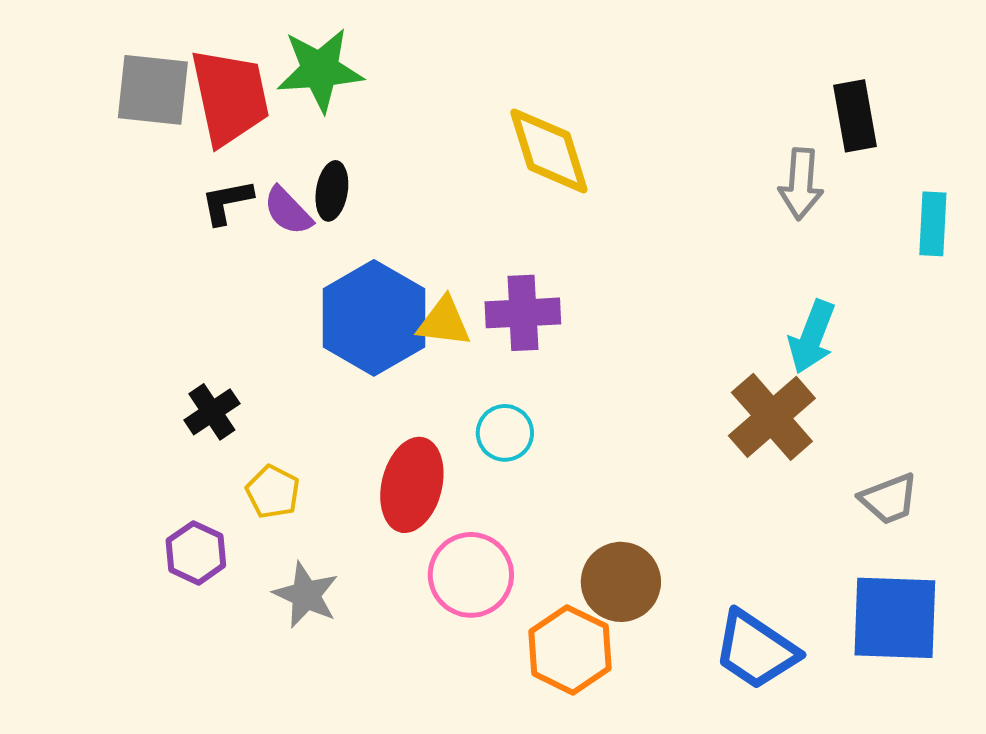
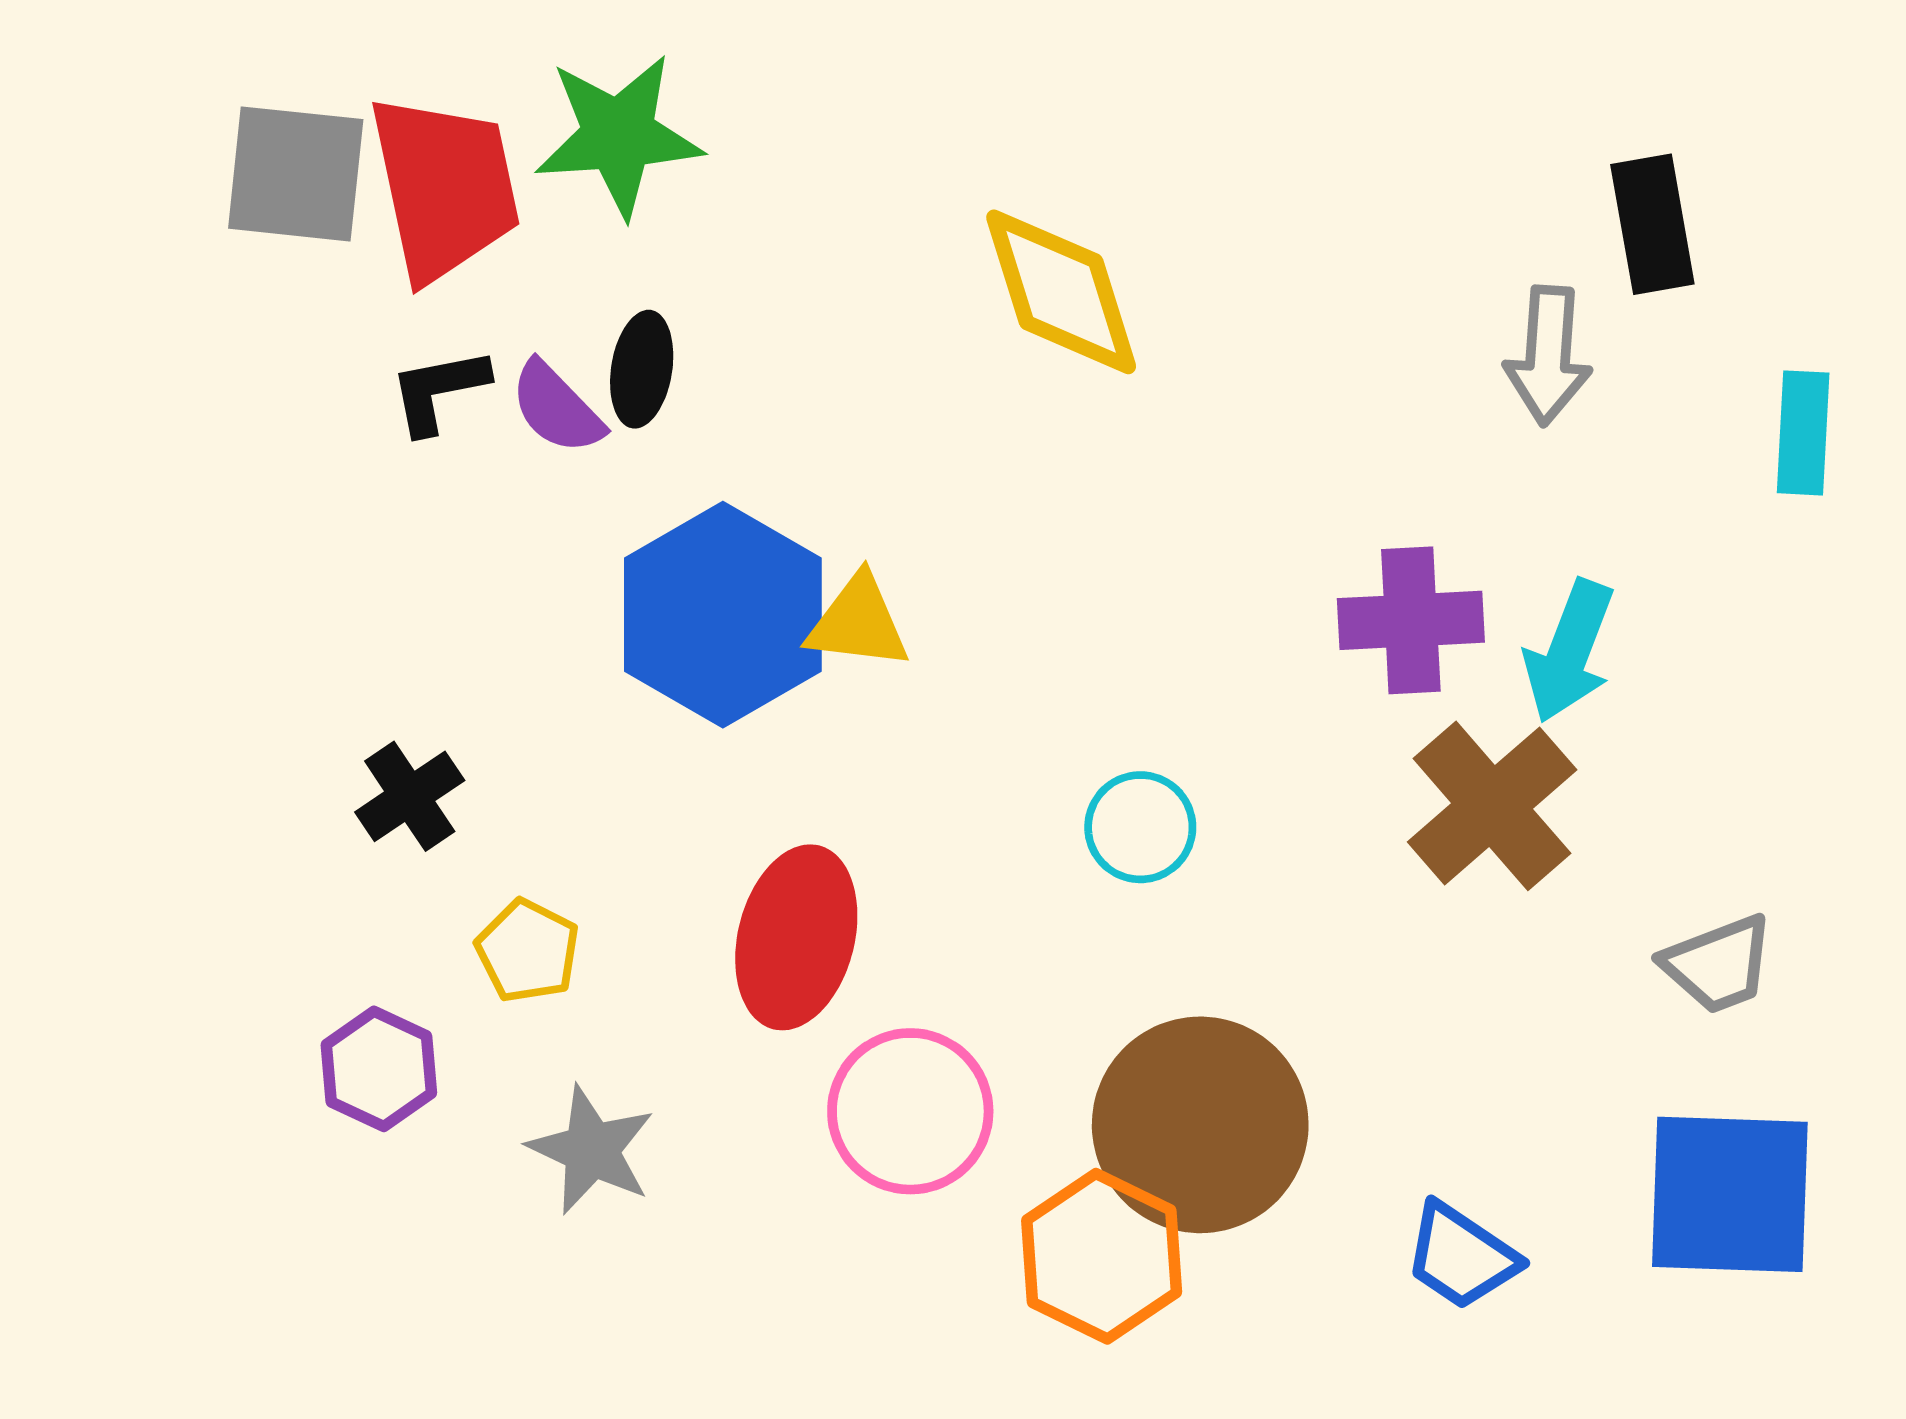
purple cross: (523, 313) -> (1411, 620), moved
cyan circle: (505, 433) -> (1140, 827), moved
brown circle: (621, 582) -> (1200, 1125), size x1.4
blue trapezoid: (756, 650) -> (1461, 1256), size x0.7

